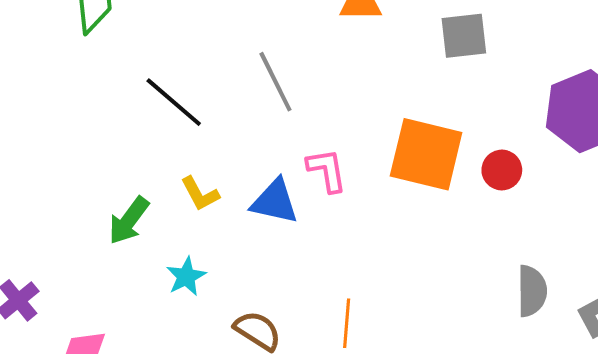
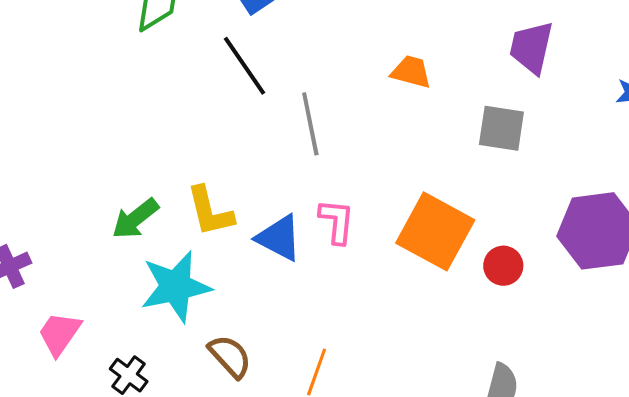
black line: (174, 102) -> (244, 66), moved
yellow L-shape: (200, 194) -> (210, 211), size x1.4
cyan star: (186, 277) -> (176, 287), size x1.8

